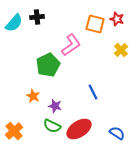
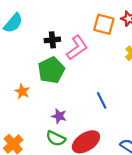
black cross: (37, 17) -> (52, 40), moved
orange star: (33, 96) -> (22, 91), moved

